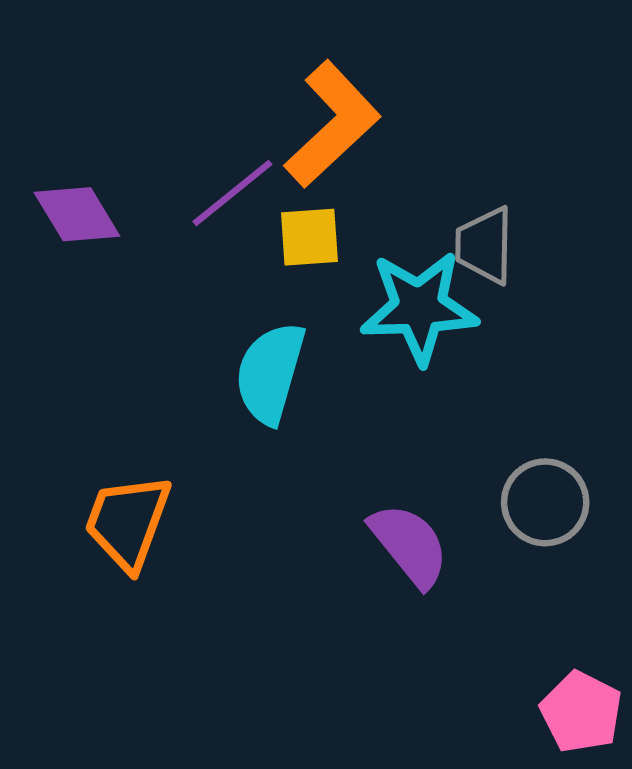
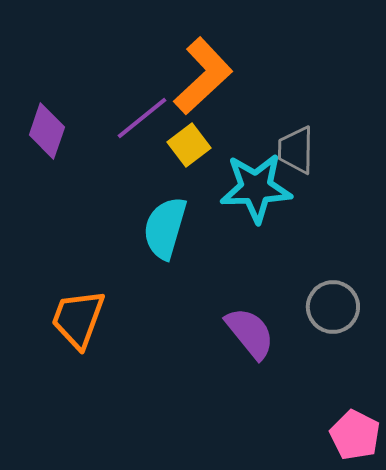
purple diamond: (77, 214) -> (47, 131), turned 50
yellow square: (309, 237) -> (189, 145), turned -33

